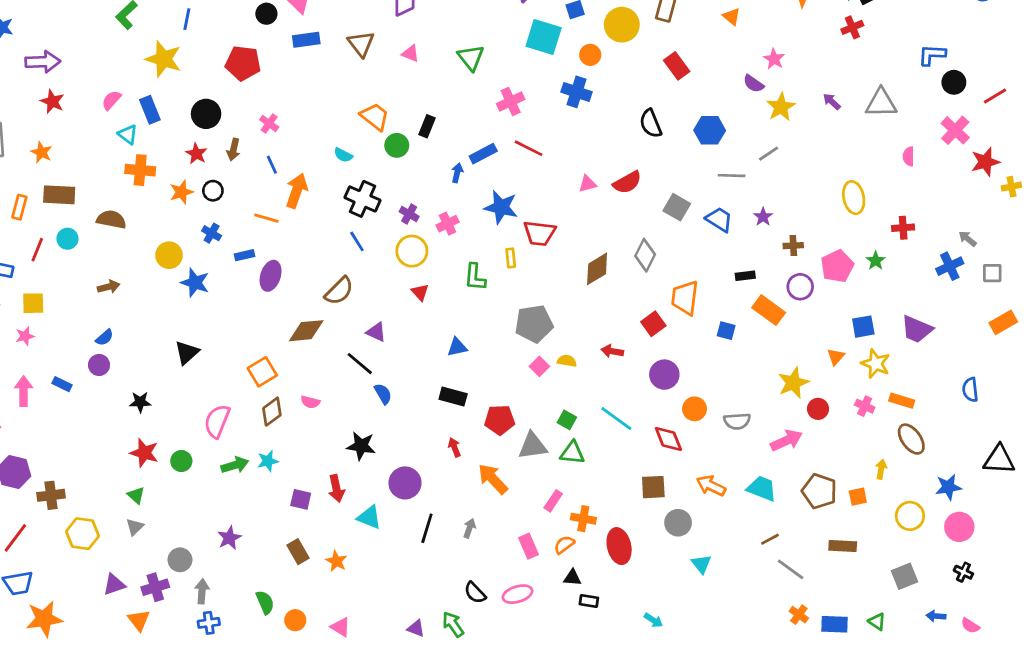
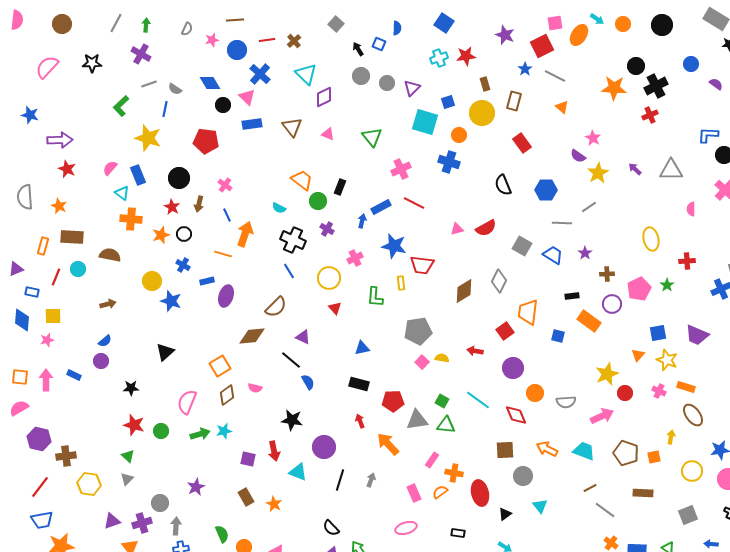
purple cross: (409, 214) -> (327, 229), moved
black triangle: (572, 578) -> (505, 514), moved, turned -40
black semicircle: (475, 593) -> (331, 528), moved

